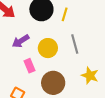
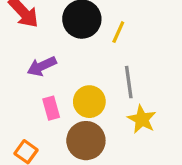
yellow circle: (48, 48) -> (89, 102), moved
yellow star: (90, 75) -> (142, 119), moved

